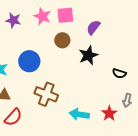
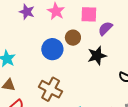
pink square: (65, 15) -> (89, 14), moved
blue circle: (29, 61) -> (52, 49), moved

